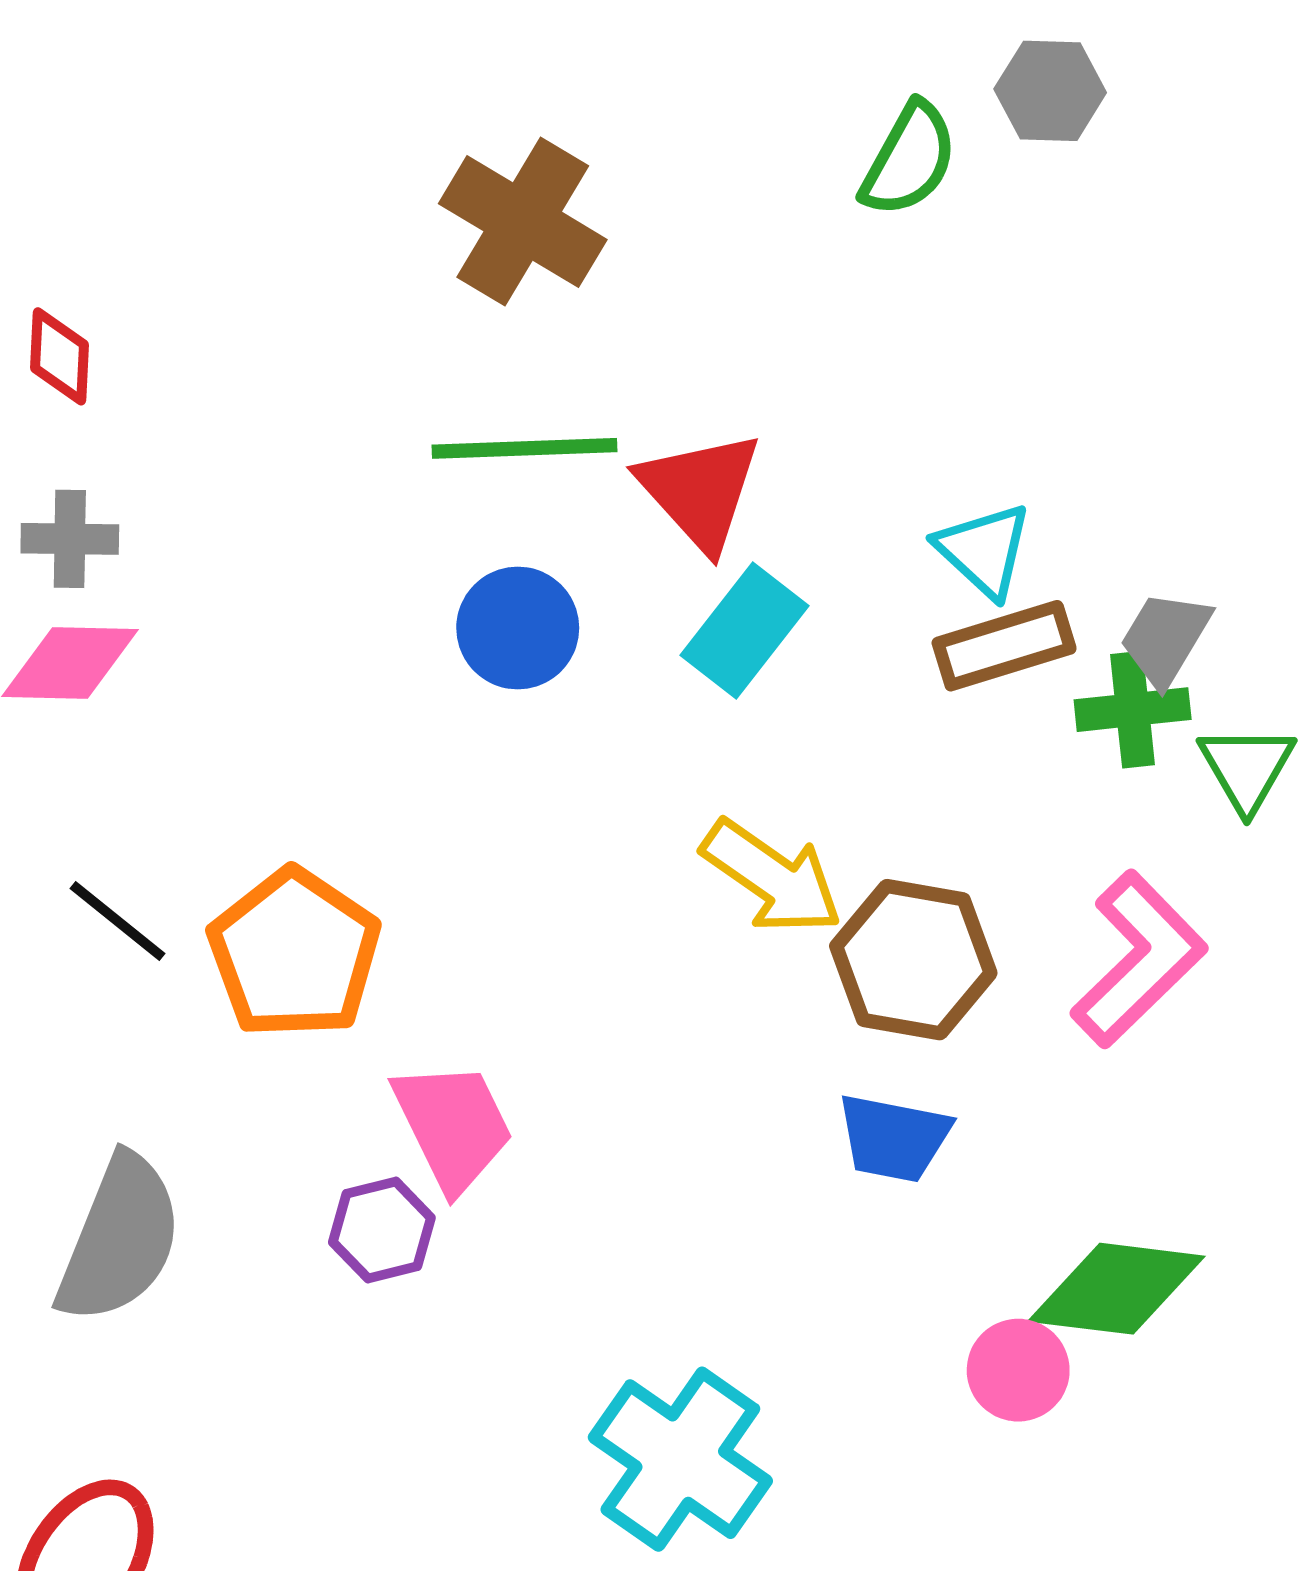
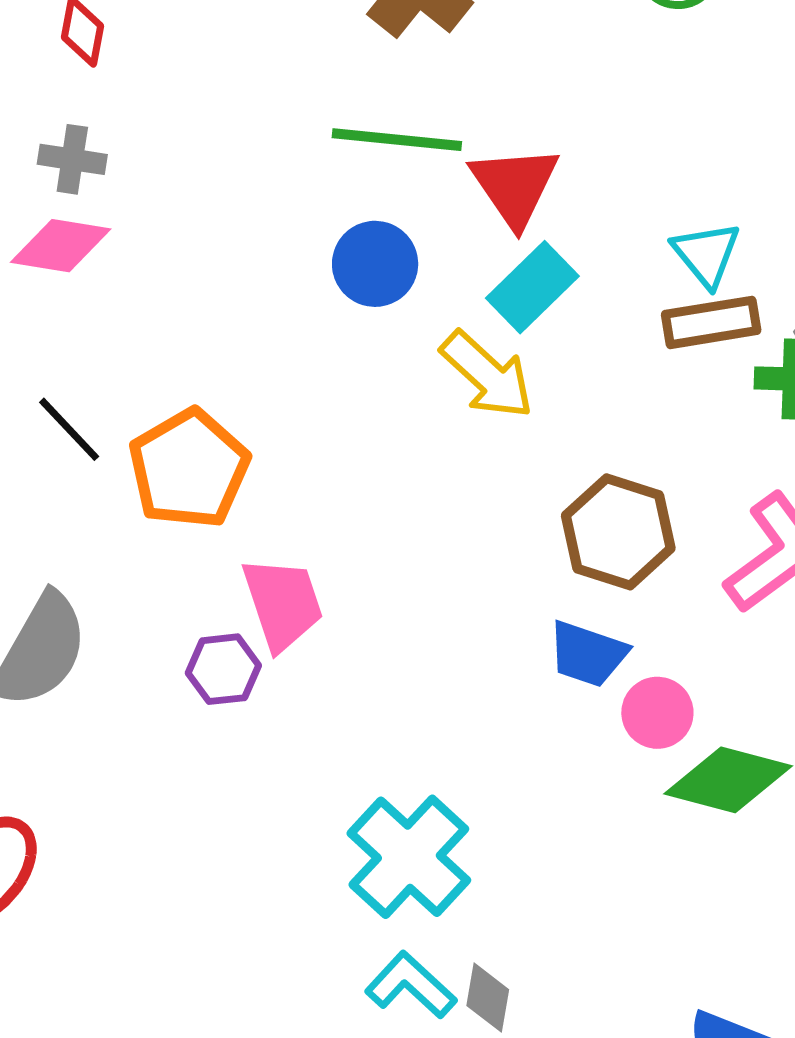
yellow arrow: (772, 877) -> (487, 375), moved
pink circle: (1018, 1370) -> (657, 713), moved

